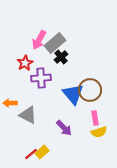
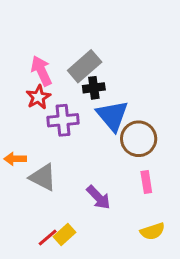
pink arrow: (39, 40) -> (41, 71), moved, turned 126
black cross: (61, 57) -> (94, 88), turned 32
blue triangle: (73, 94) -> (112, 116), moved
yellow semicircle: (99, 132) -> (152, 231), moved

